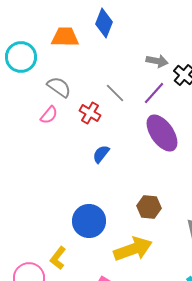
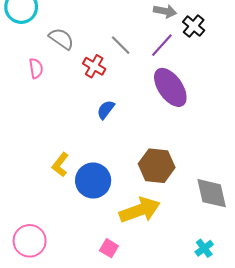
pink semicircle: (49, 115) -> (36, 68), moved, turned -48
brown hexagon: (149, 207) -> (157, 166), size x1.4
yellow L-shape: (58, 258) -> (60, 165), moved

